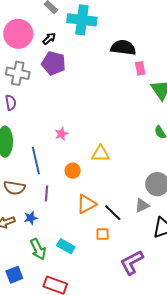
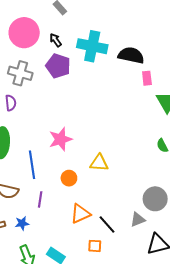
cyan cross: (82, 20) -> (92, 46), moved
black arrow: (49, 39) -> (56, 40), turned -88
pink star: (61, 134) -> (60, 139), size x1.6

